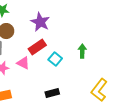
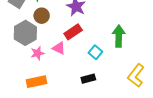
green arrow: (82, 51) -> (119, 36), size x1.5
cyan square: (55, 59) -> (95, 52), moved

